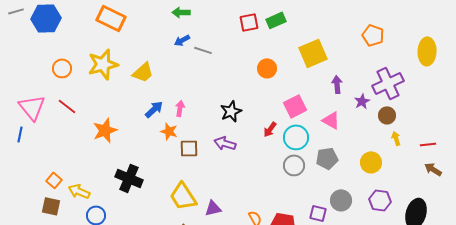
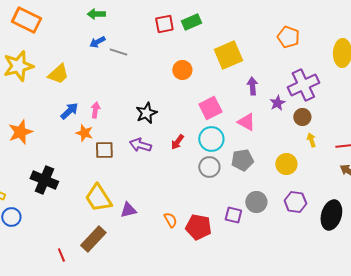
red arrow: (270, 129) -> (177, 142), moved

